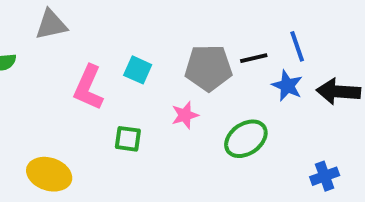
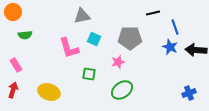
gray triangle: (51, 25) -> (82, 16), moved
black line: (254, 58) -> (153, 13), moved
pink L-shape: (88, 88) -> (69, 48), turned -40
green ellipse: (246, 139) -> (122, 90), moved

